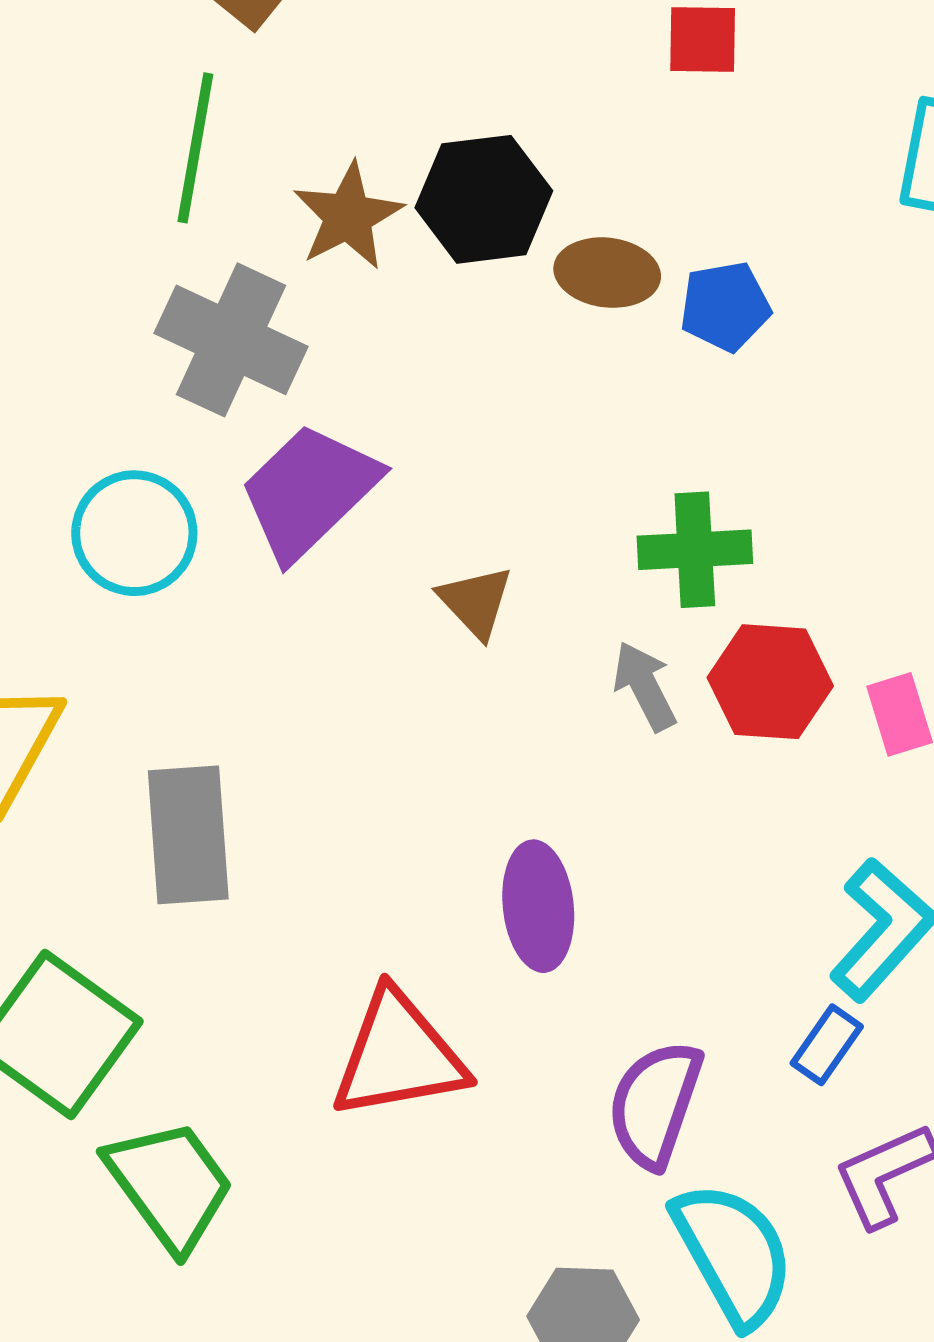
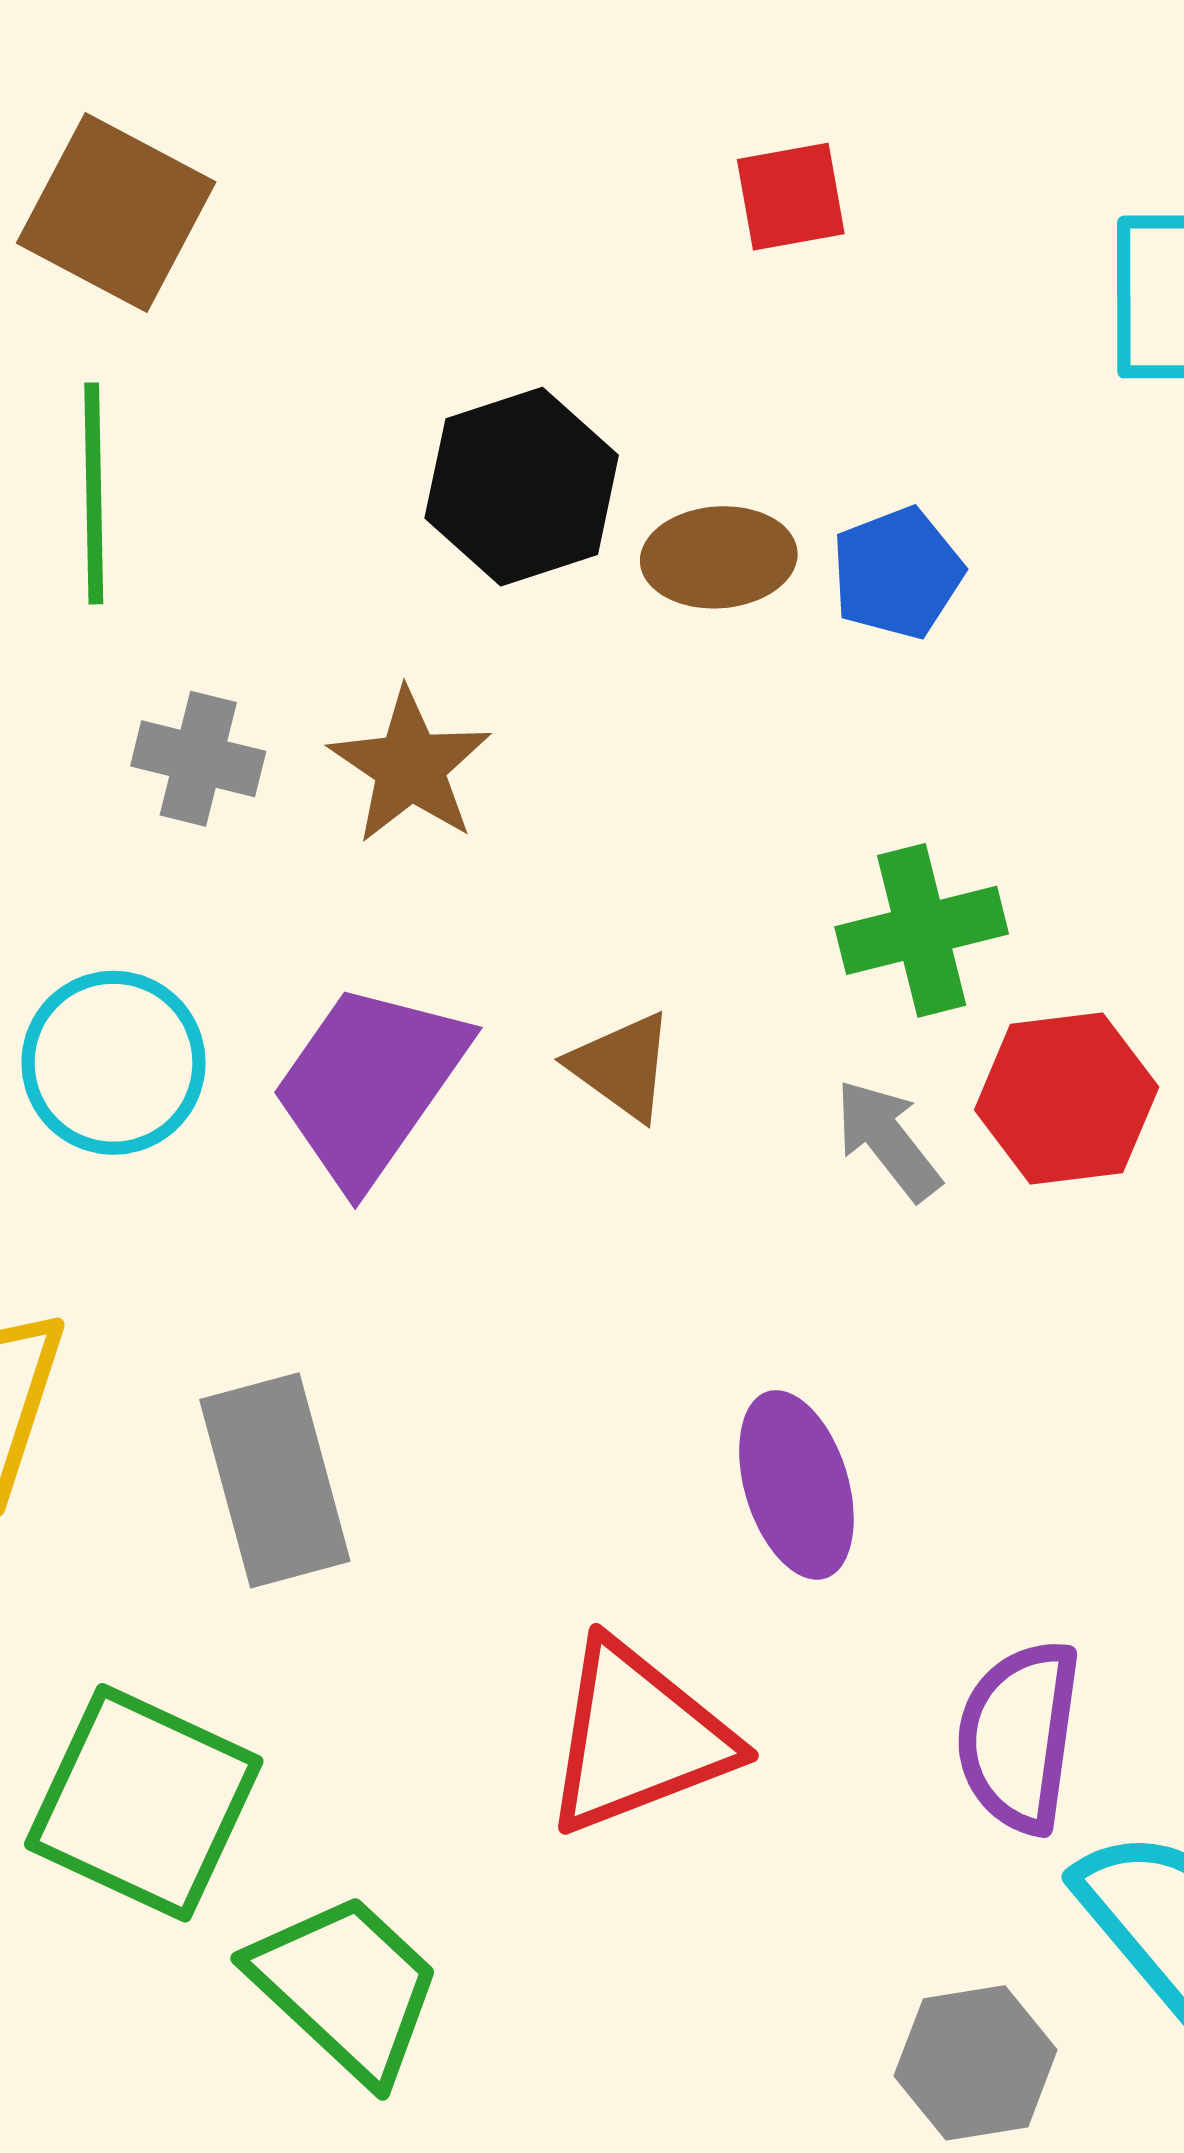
brown star: (348, 216) -> (410, 766), moved
gray cross: (231, 340) -> (198, 759), size x0.6
purple trapezoid: (309, 492) -> (370, 1084), moved

